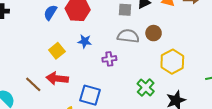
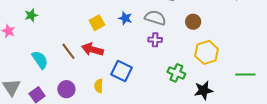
gray semicircle: (128, 36) -> (155, 18), moved
purple cross: (109, 59) -> (155, 40), moved
green cross: (146, 87) -> (176, 73), turned -30

